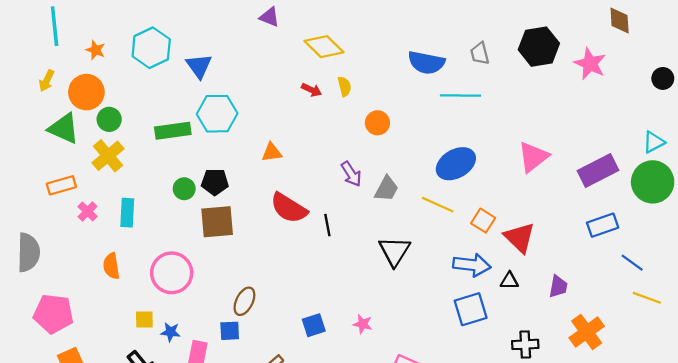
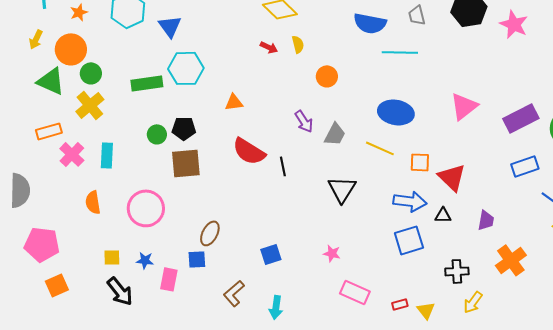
orange star: (95, 50) -> (79, 12), turned 30
blue ellipse: (456, 164) -> (396, 112), turned 40
pink cross: (88, 211) -> (72, 154), size x1.4
orange square: (483, 221) -> (420, 162), turned -30
yellow square: (144, 319) -> (112, 257), moved
pink star: (363, 324) -> (332, 253), moved

